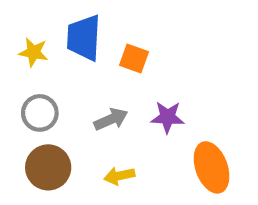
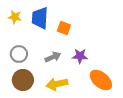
yellow star: (34, 52) -> (15, 17), moved
orange ellipse: (212, 167) -> (101, 80), turned -30
yellow arrow: (119, 176) -> (57, 84), size x1.5

